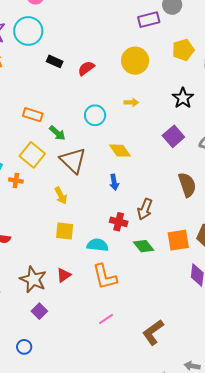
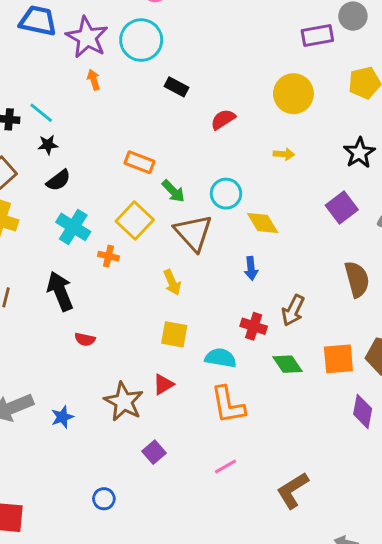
red semicircle: (86, 68) -> (223, 119), moved
cyan circle: (95, 115) -> (226, 194), moved
red triangle: (64, 275) -> (163, 384), moved
purple square: (39, 311) -> (154, 452), moved

